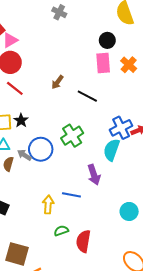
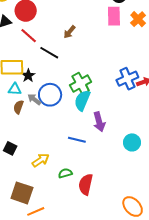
black line: (87, 96) -> (49, 53), moved
black star: (21, 120) -> (28, 76), moved
cyan semicircle: (112, 150) -> (82, 100), moved
yellow arrow: (48, 204) -> (41, 160), moved, turned 48
cyan circle: (129, 211) -> (132, 142), moved

